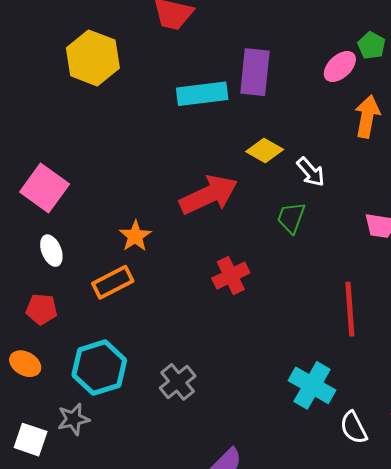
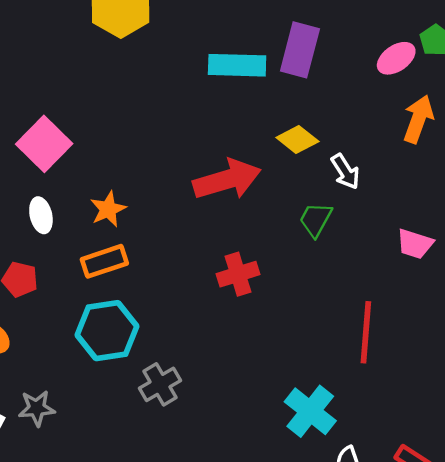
orange star: (135, 236) -> (108, 209), moved
cyan hexagon: (99, 368) -> (107, 331), moved

